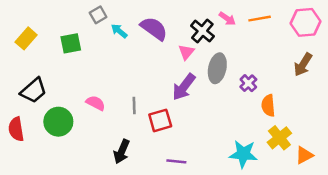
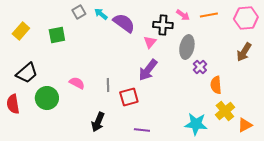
cyan arrow: (119, 31) -> (101, 14), moved
black cross: (202, 31) -> (163, 25), turned -36
gray ellipse: (217, 68) -> (187, 47), moved

